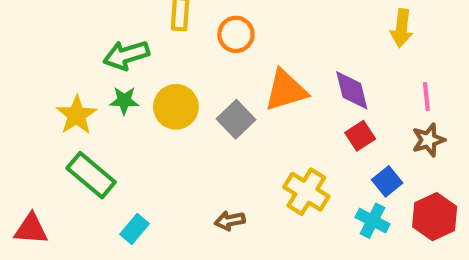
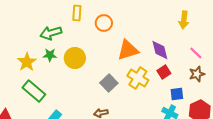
pink line: (426, 96) -> (196, 53), turned -40
gray square: (236, 119) -> (109, 83), moved
blue square: (387, 181) -> (177, 94), turned 32
yellow cross: (306, 192) -> (138, 78), moved

